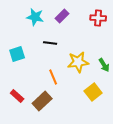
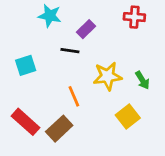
purple rectangle: (62, 16) -> (86, 29), moved
red rectangle: (17, 96) -> (26, 122), size x1.5

